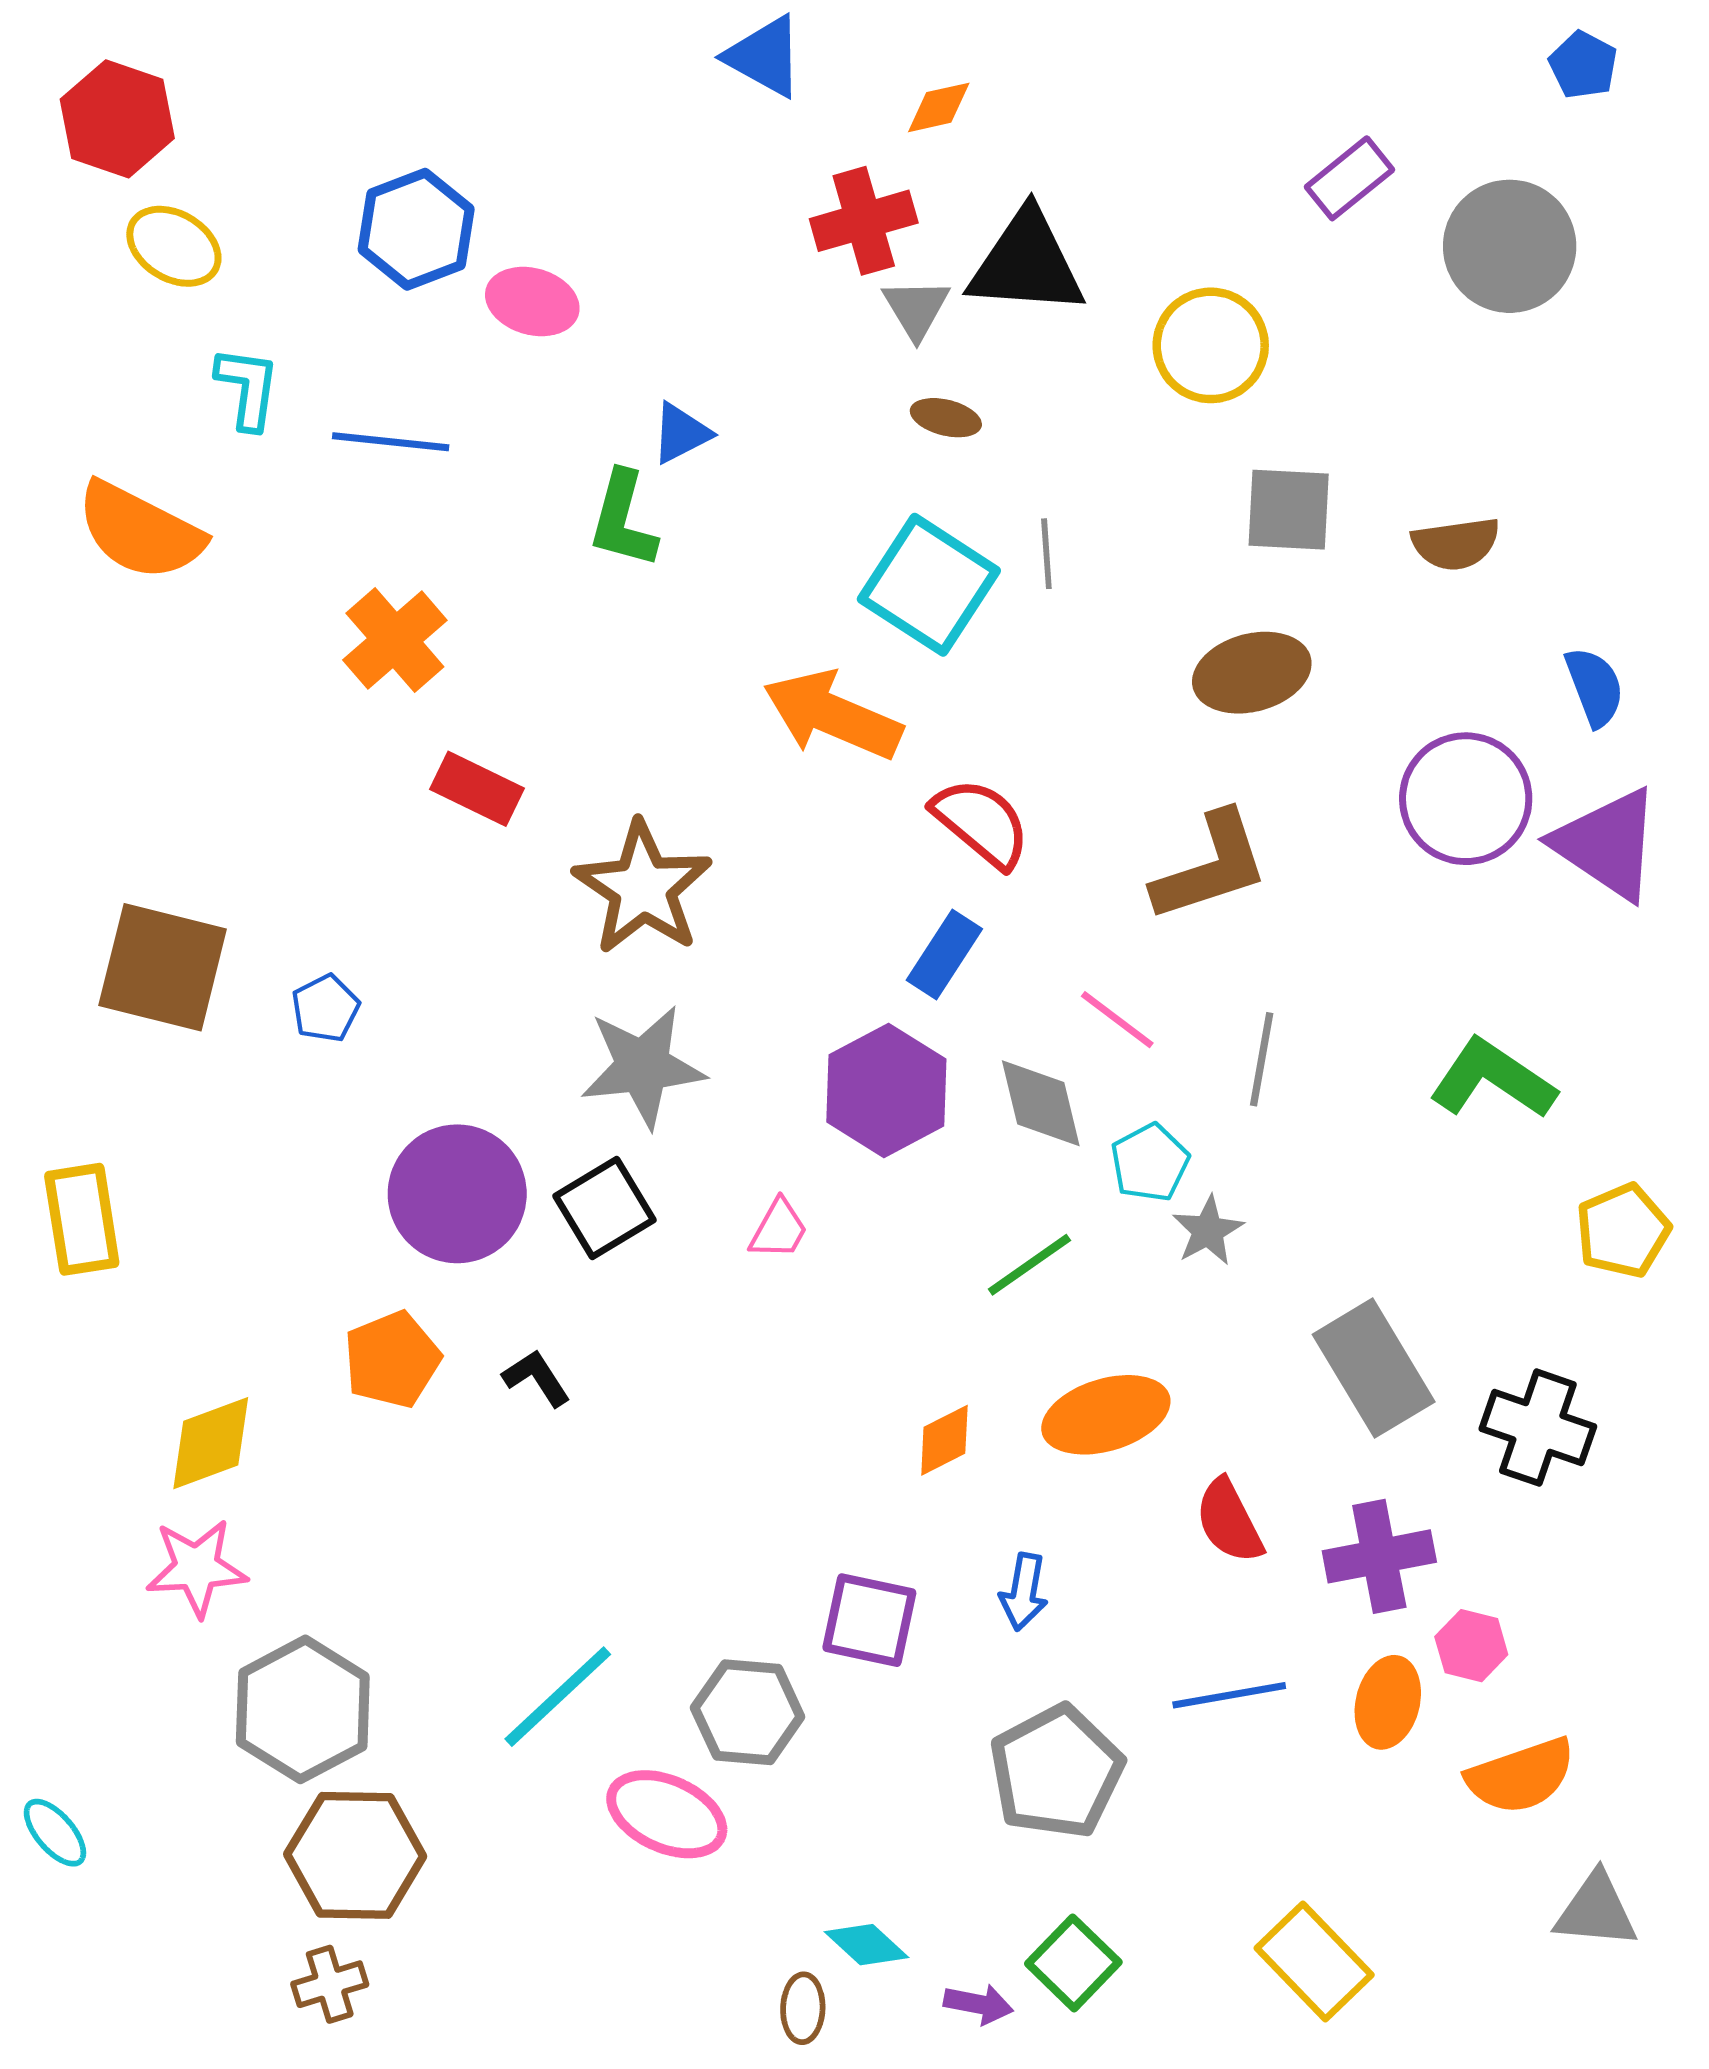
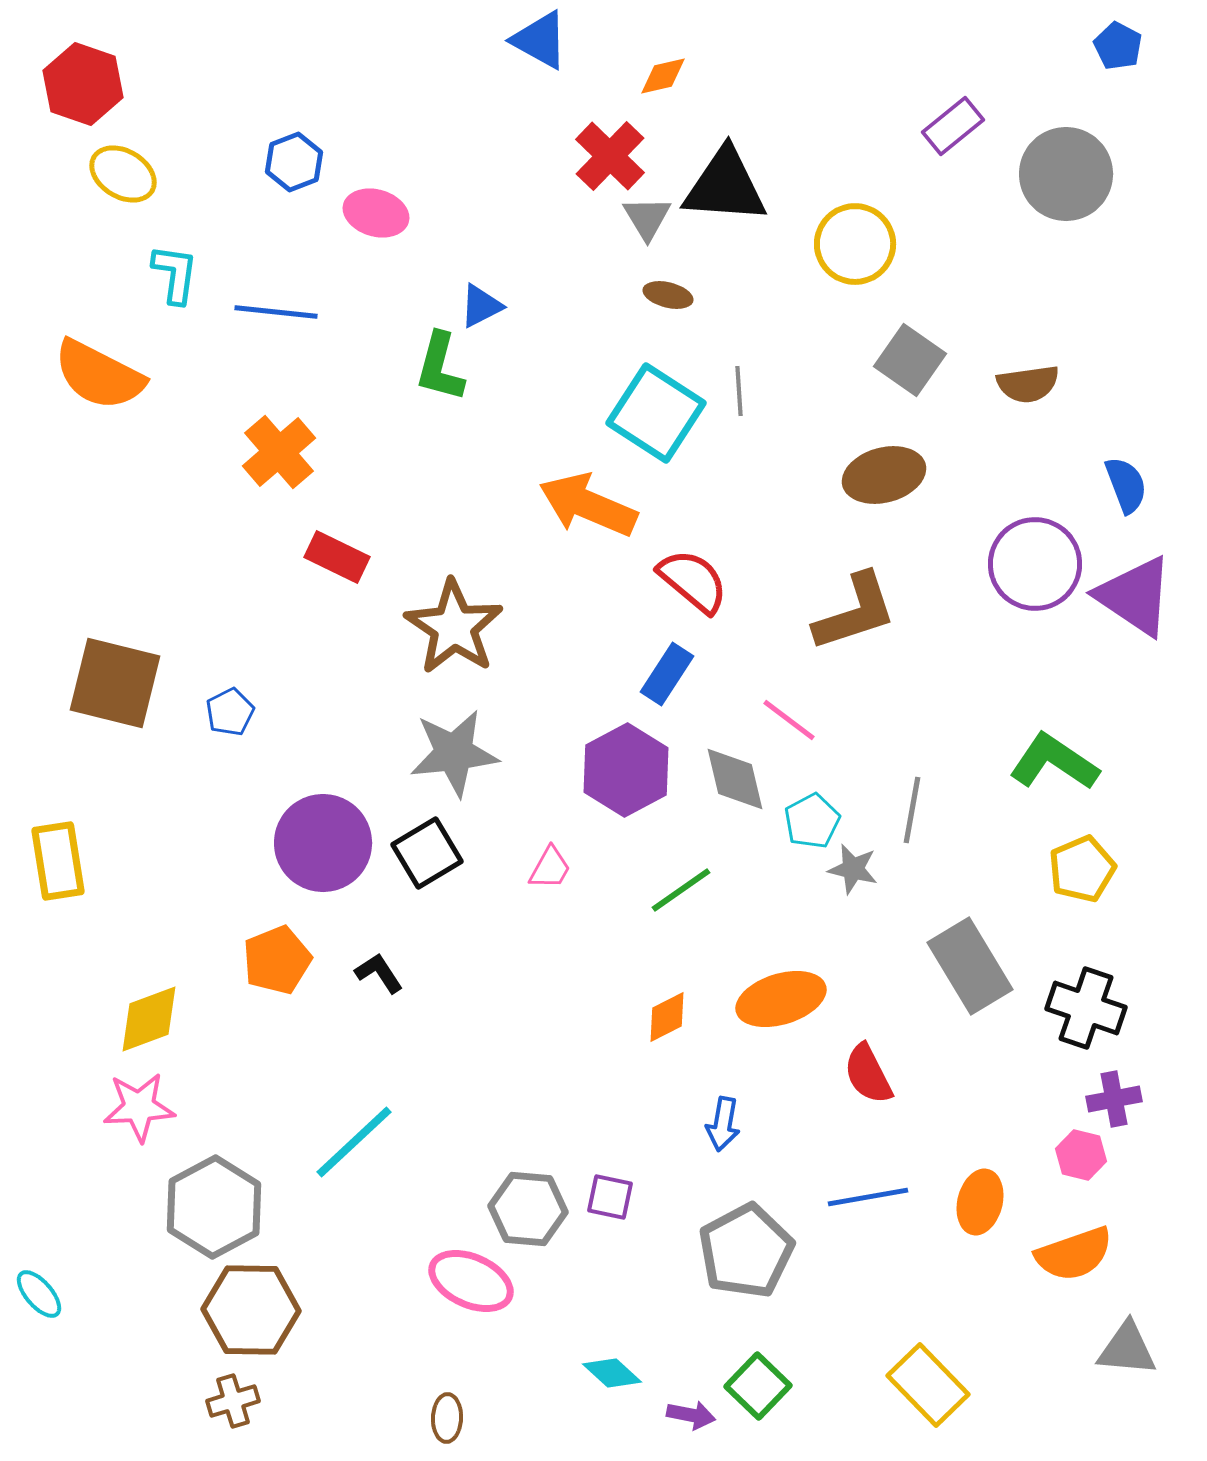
red cross: (864, 221) -> (610, 156), turned -30
blue hexagon: (416, 229) -> (294, 162), size x0.7
gray square: (1289, 510) -> (910, 360), turned 32
gray line: (1262, 1059) -> (912, 810), moved
gray star: (1208, 1231) -> (853, 869), turned -30
yellow pentagon: (1623, 1231) -> (1082, 869), moved
green line: (1029, 1265) -> (681, 890), moved
purple cross: (1379, 1556) -> (1114, 1099), moved, size x0.7
purple square: (869, 1620) -> (610, 1197), moved, size x0.7
pink hexagon: (1471, 1646) -> (1081, 1155), moved
cyan line: (558, 1697) -> (354, 1142), moved
brown ellipse: (803, 2008) -> (447, 1418), moved

